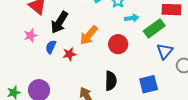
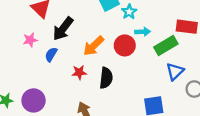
red circle: (118, 44) -> (125, 45), moved
red star: (69, 54) -> (79, 72), moved
black semicircle: (111, 81) -> (106, 78), moved

